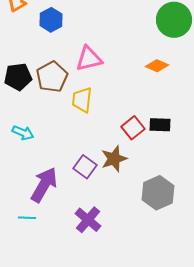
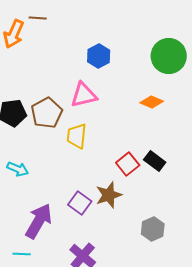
blue hexagon: (51, 20) -> (99, 56), moved
black rectangle: (160, 125) -> (155, 161), turned 35
gray hexagon: (158, 193) -> (153, 229), size x0.7

